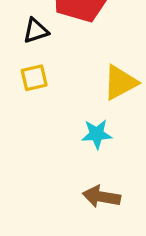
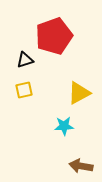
brown arrow: (101, 197) -> (81, 166), moved

